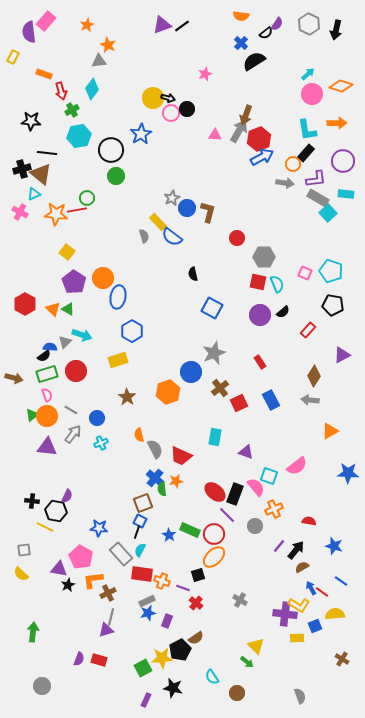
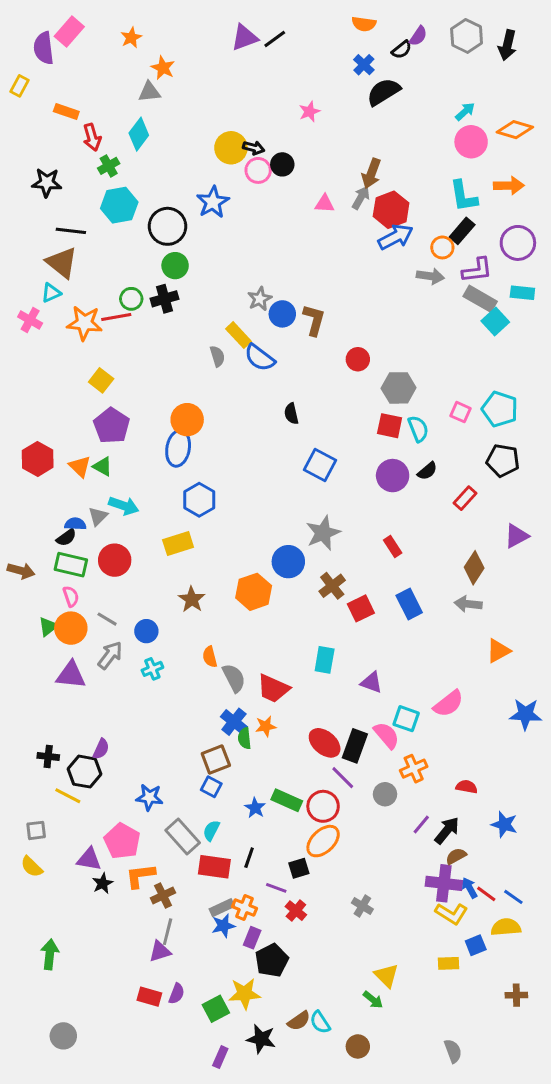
gray arrow: (239, 131) -> (361, 198), size x0.7
black cross: (22, 169) -> (164, 299), moved
orange circle: (103, 278) -> (187, 420), moved
green rectangle: (47, 374) -> (71, 565), turned 30
black line: (137, 532) -> (249, 858), moved
orange cross: (162, 581) -> (245, 908), moved
blue line: (341, 581) -> (513, 897), moved
purple cross: (285, 614) -> (444, 883), moved
brown semicircle: (196, 638) -> (299, 1021), moved
black pentagon: (180, 650) -> (272, 960), moved
purple semicircle: (79, 659) -> (177, 994), moved
brown cross: (342, 659) -> (516, 995), turned -32

